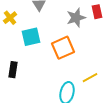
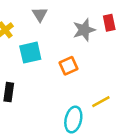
orange square: (63, 48) -> (69, 66), size x0.7

